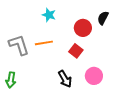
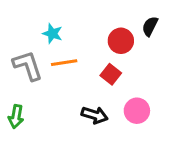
cyan star: (49, 15) -> (52, 34), moved
black arrow: (65, 79) -> (95, 115), turned -42

